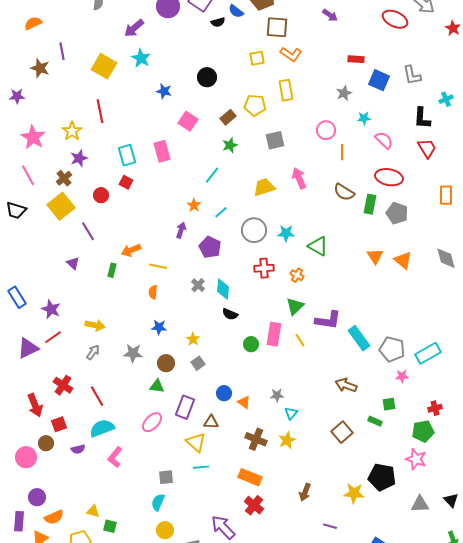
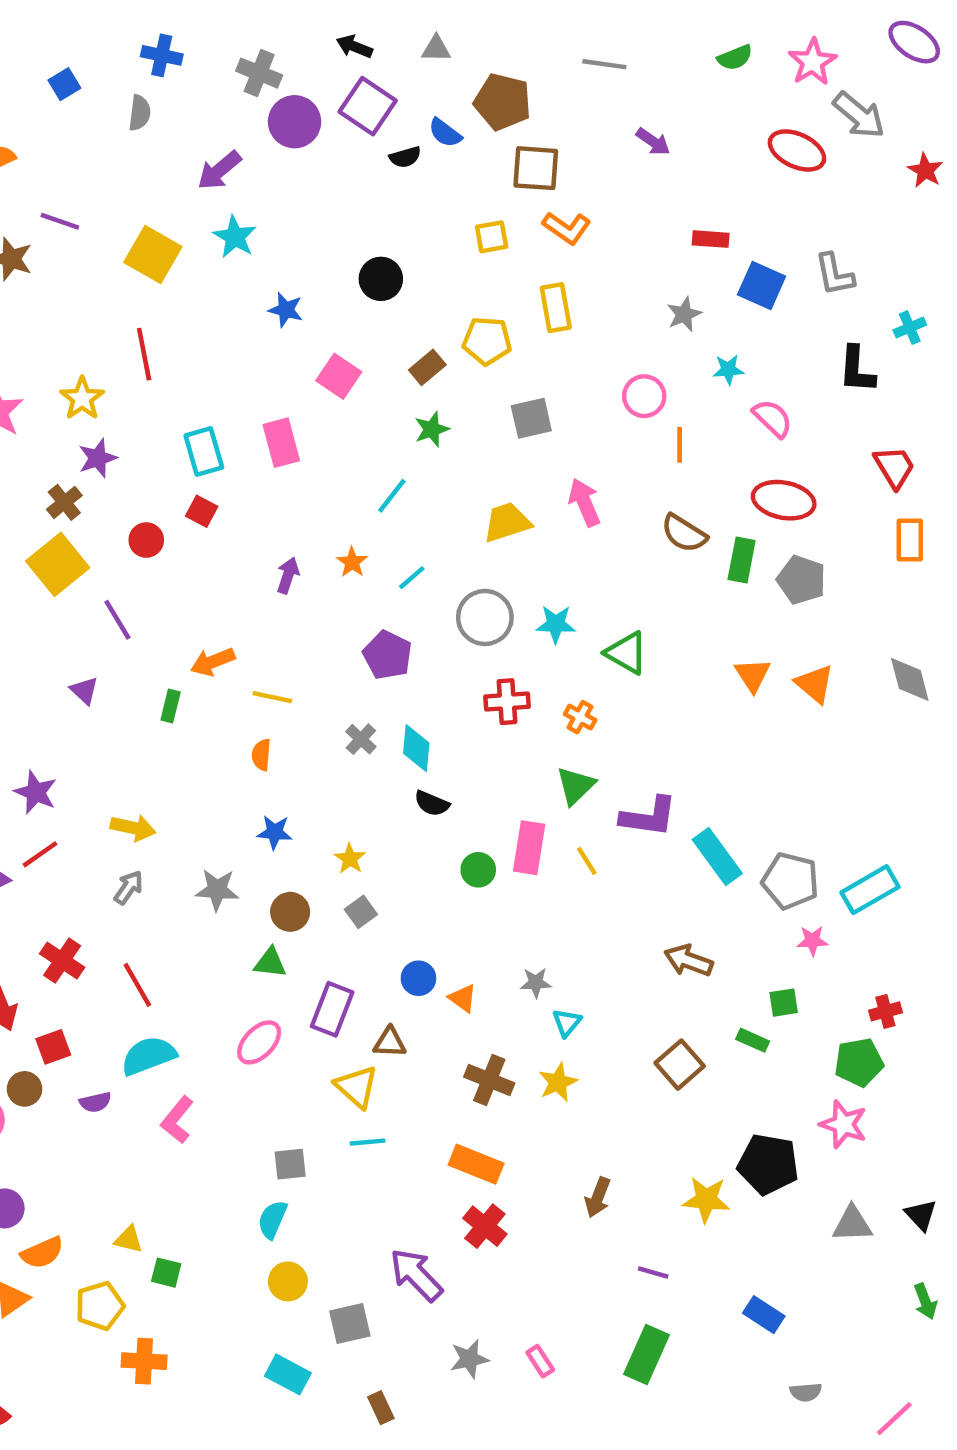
purple line: (62, 51) -> (60, 221), turned -60
red trapezoid: (427, 148) -> (894, 467), moved
purple arrow: (181, 230) -> (288, 575), moved

